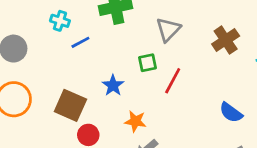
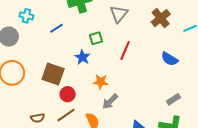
cyan cross: (60, 21) -> (26, 16), moved
green square: (147, 63) -> (96, 38), moved
blue semicircle: (231, 113) -> (170, 59), moved

